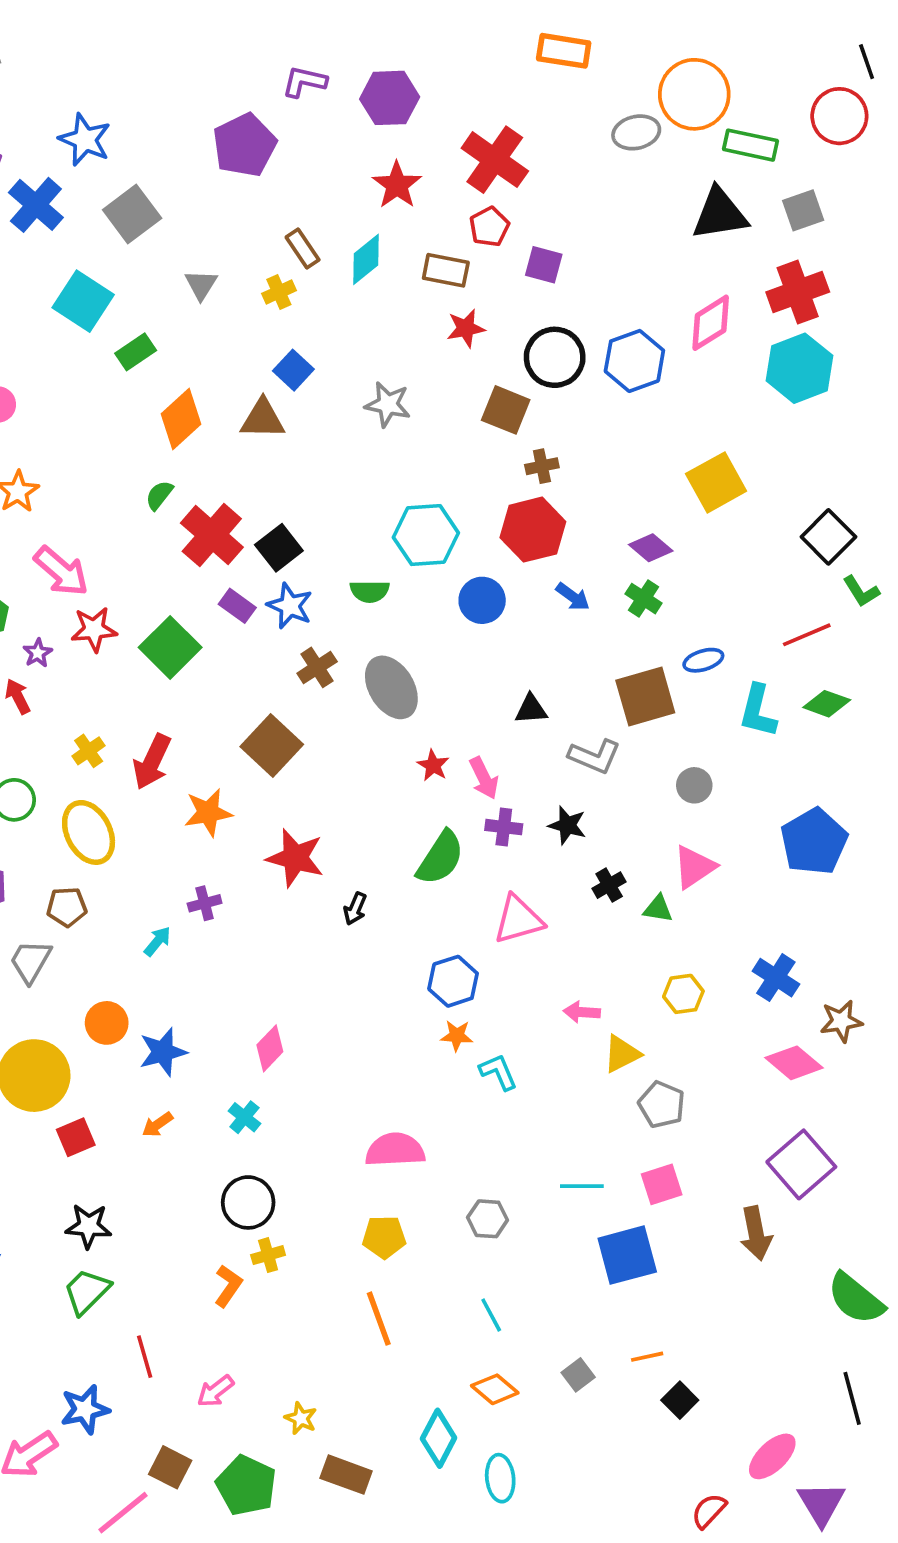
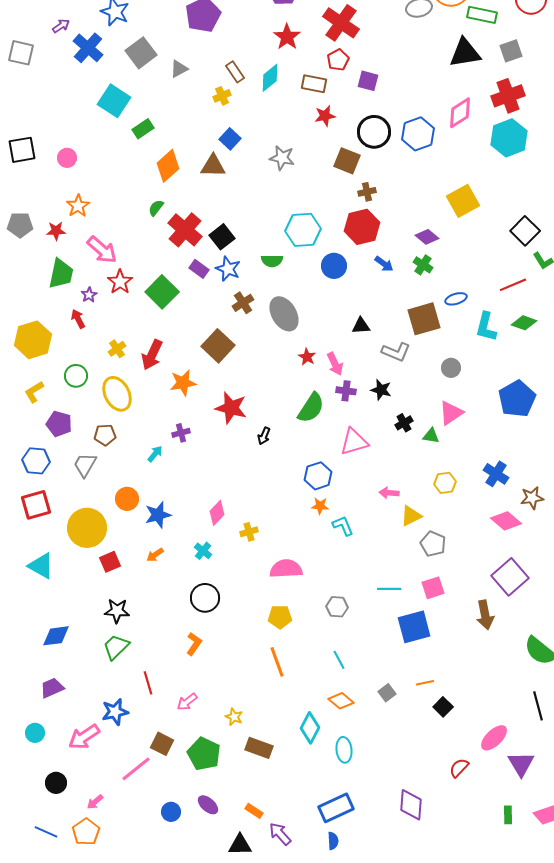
gray triangle: (201, 285) -> (179, 69), moved, turned 30
red star: (94, 629) -> (120, 282), turned -30
yellow cross: (268, 1255) -> (249, 532), moved

